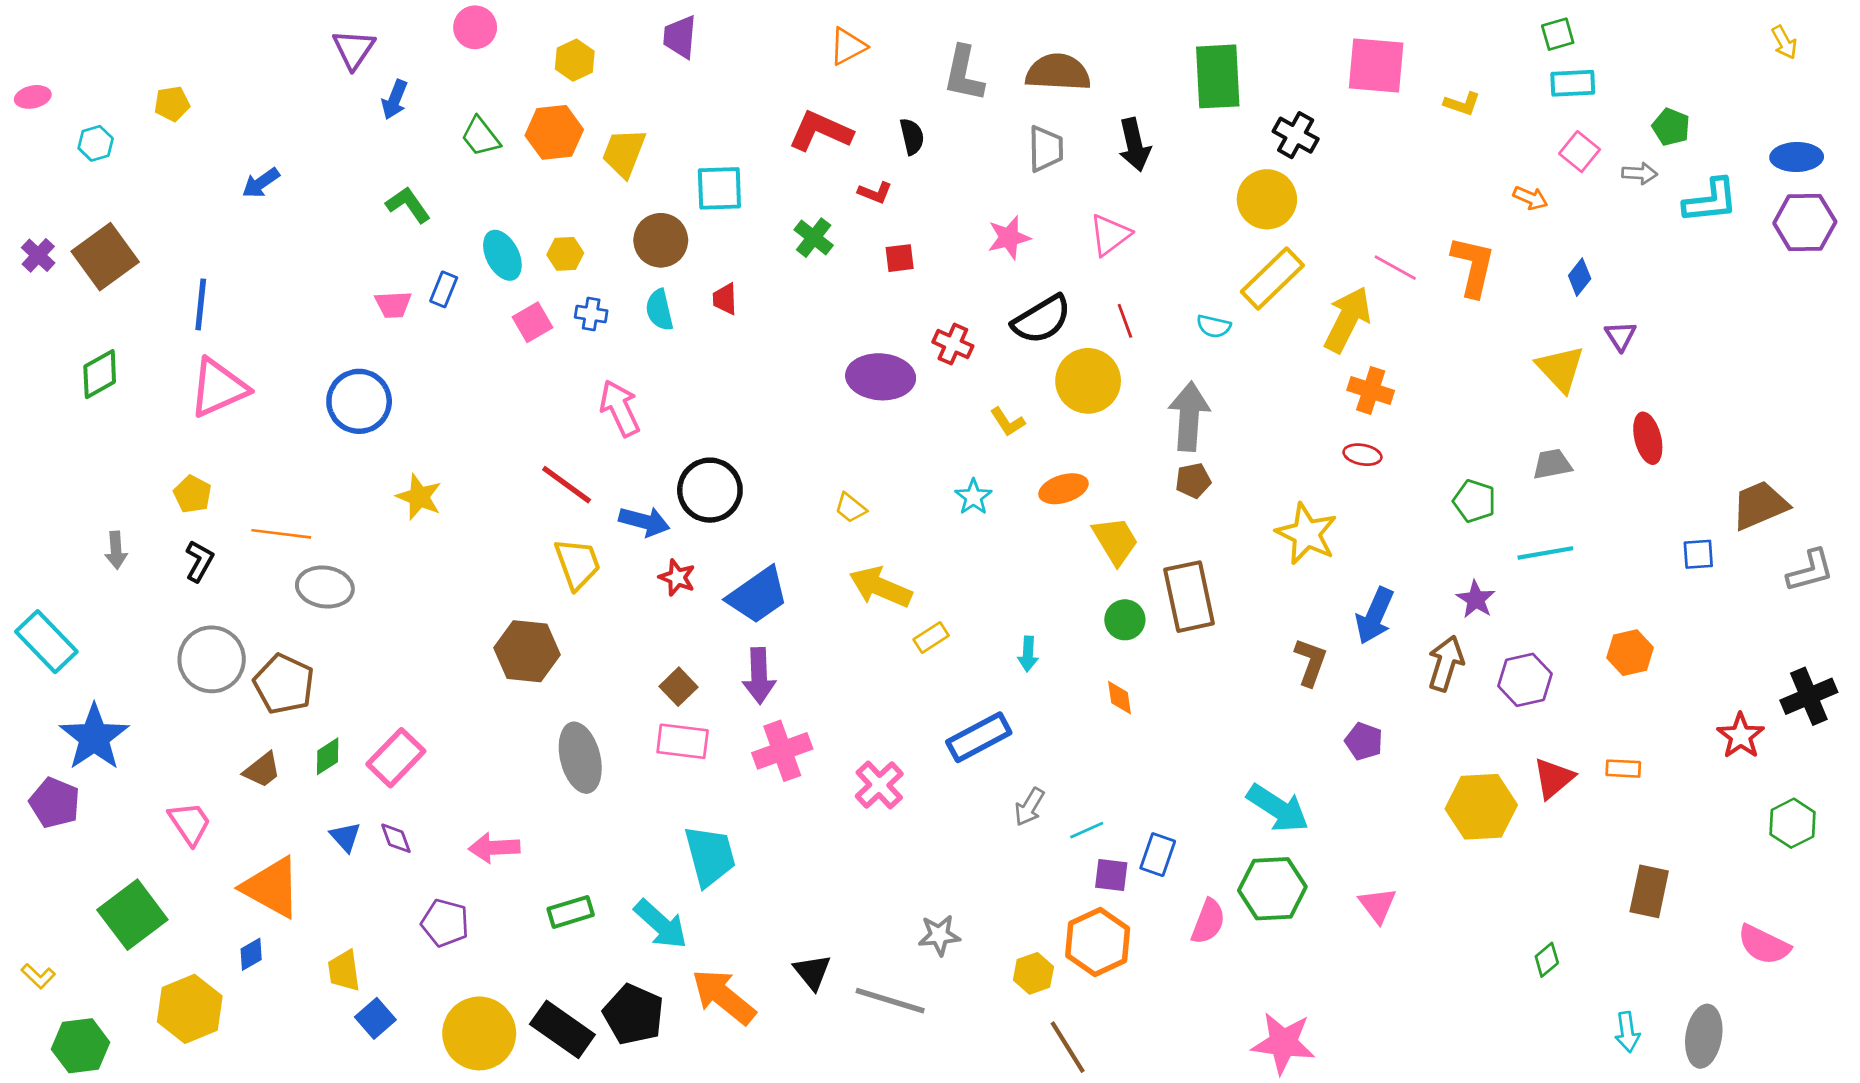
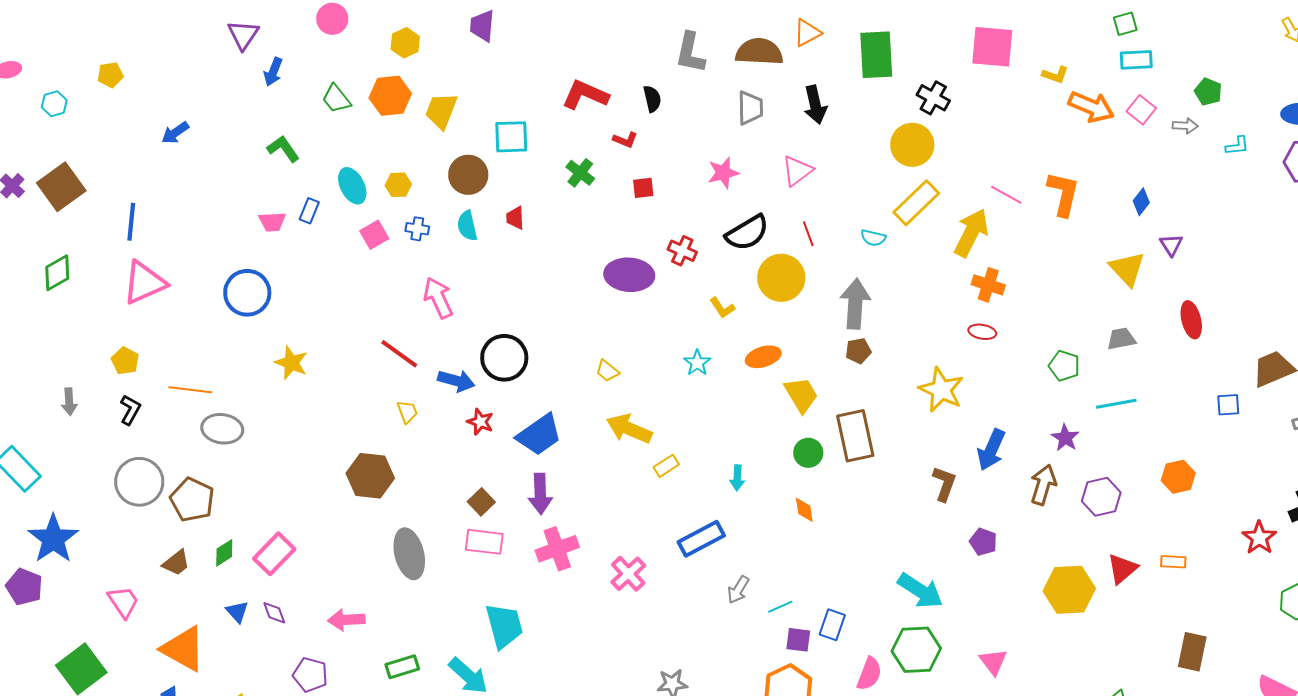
orange triangle: (848, 46) -> (807, 33), moved
orange arrow: (1530, 198) -> (1091, 107), moved, size x1.8
cyan L-shape: (1711, 201) -> (1237, 146), size x0.6
yellow trapezoid: (577, 564) -> (407, 412), size x0.6

